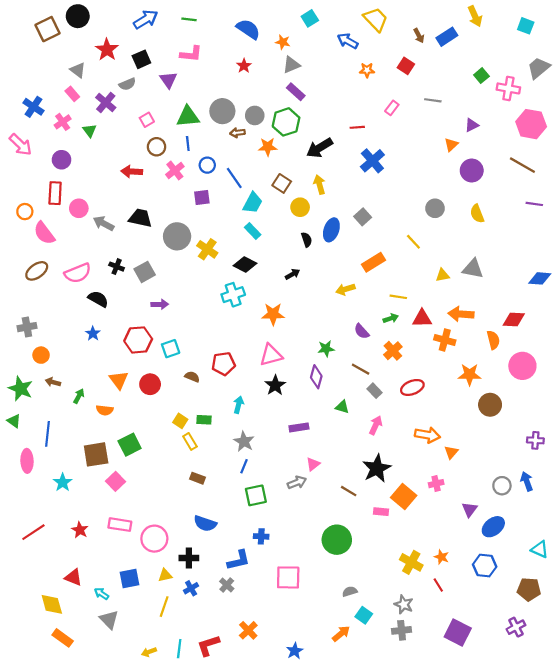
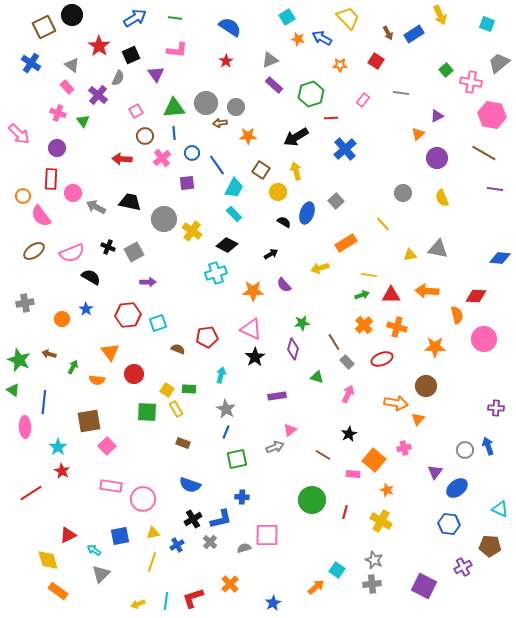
orange star: (283, 42) -> (298, 39), moved
gray semicircle: (127, 84) -> (118, 78), turned -42
blue cross: (33, 107) -> (31, 63), moved
pink cross: (63, 122) -> (58, 113), turned -35
green hexagon: (286, 122) -> (311, 94), moved
black semicircle: (307, 240) -> (284, 222), turned -40
purple semicircle: (362, 331) -> (284, 285), moved
orange cross: (445, 340) -> (397, 327), moved
orange circle: (41, 355) -> (62, 319), moved
pink triangle: (271, 355) -> (251, 329), turned 40
brown line: (361, 369) -> (334, 342), turned 30
red circle: (150, 384) -> (134, 374), moved
brown circle: (490, 405) -> (426, 386), moved
green square: (130, 445) -> (147, 412), moved, turned 30
black star: (377, 468) -> (349, 434), size x0.6
red star: (80, 530) -> (62, 471), moved
orange star: (441, 557) -> (387, 490), moved
black cross: (189, 558) -> (193, 519), moved, turned -30
red triangle: (73, 577) -> (68, 535), turned -48
red line: (438, 585) -> (345, 512), moved, turned 48
gray semicircle: (350, 591) -> (244, 548), moved
gray triangle: (109, 620) -> (101, 574), turned 30
purple cross: (516, 627) -> (463, 567), moved

